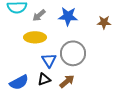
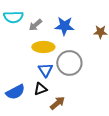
yellow ellipse: (35, 37) -> (43, 47), moved
brown arrow: (67, 81) -> (57, 103), moved

